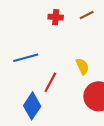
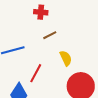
brown line: (87, 15) -> (50, 35), moved

